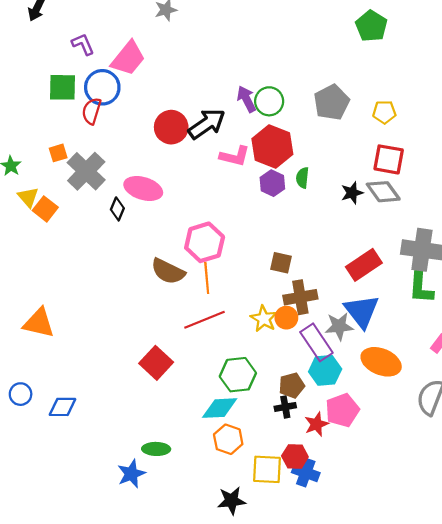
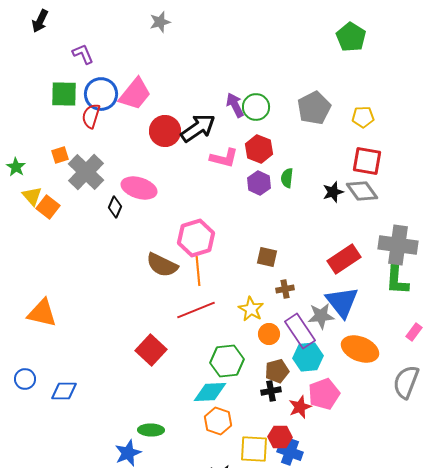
pink trapezoid: (128, 58) -> (135, 94), moved
red hexagon: (272, 147) -> (259, 149), size x0.7
brown cross: (300, 297) -> (285, 289), size x0.6
orange circle: (286, 318) -> (269, 334), moved

